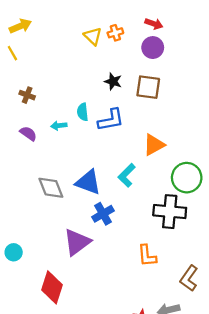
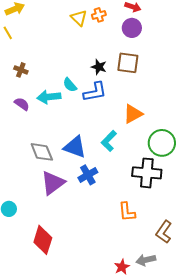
black star: (113, 81) -> (99, 67), moved
cyan semicircle: (83, 112) -> (70, 85), turned -35
cyan arrow: (59, 126) -> (49, 97), size x1.6
purple triangle: (77, 242) -> (53, 183), moved

